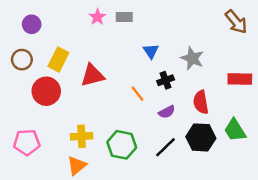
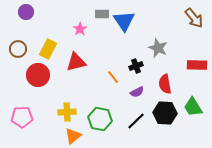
pink star: (97, 17) -> (80, 29), moved
purple circle: (32, 24) -> (26, 12), moved
blue triangle: (151, 51) -> (124, 21), moved, size x1.6
orange triangle: (77, 165) -> (73, 136), moved

